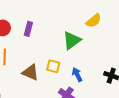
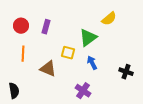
yellow square: (53, 66) -> (68, 53), moved
blue arrow: (77, 75) -> (92, 63), moved

